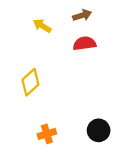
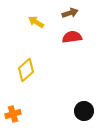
orange cross: (47, 134) -> (13, 114), moved

